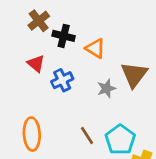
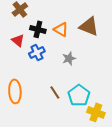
black cross: (64, 36) -> (38, 29), moved
brown triangle: (134, 75) -> (89, 26), moved, turned -45

